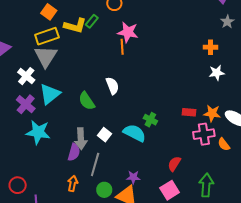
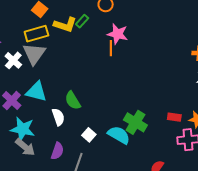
white cross: (26, 76) -> (13, 60), moved
white semicircle: (112, 86) -> (58, 117), moved
cyan triangle: (50, 94) -> (36, 92), turned 50
green cross: (150, 120) -> (135, 122), size x1.6
gray arrow: (81, 139) -> (25, 147), moved, turned -50

